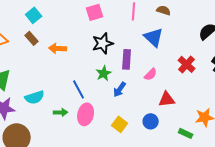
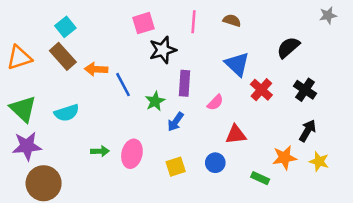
blue triangle: (154, 37) -> (237, 64), moved
brown rectangle: (32, 38) -> (63, 56), size x1.5
black star: (103, 43) -> (163, 50), moved
blue line: (79, 89) -> (123, 85), moved
cyan semicircle: (35, 97) -> (67, 113), moved
yellow square: (120, 124) -> (176, 167), turned 35

